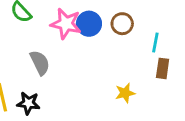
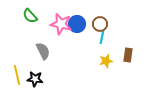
cyan line: (155, 42) -> (102, 37), moved
yellow star: (125, 93) -> (106, 61), moved

